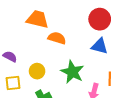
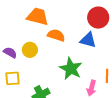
blue triangle: (100, 46) -> (88, 40), moved
yellow circle: (37, 71) -> (30, 50), moved

